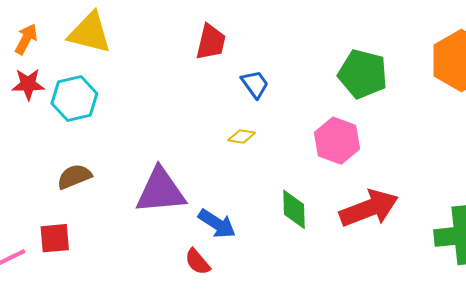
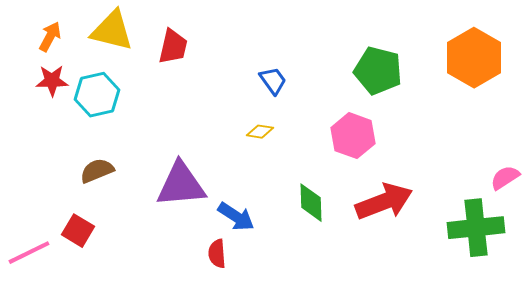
red trapezoid: (211, 42) -> (173, 47), moved
red square: (55, 238) -> (78, 231), turned 36
red semicircle: (197, 262) -> (217, 254), turned 36

